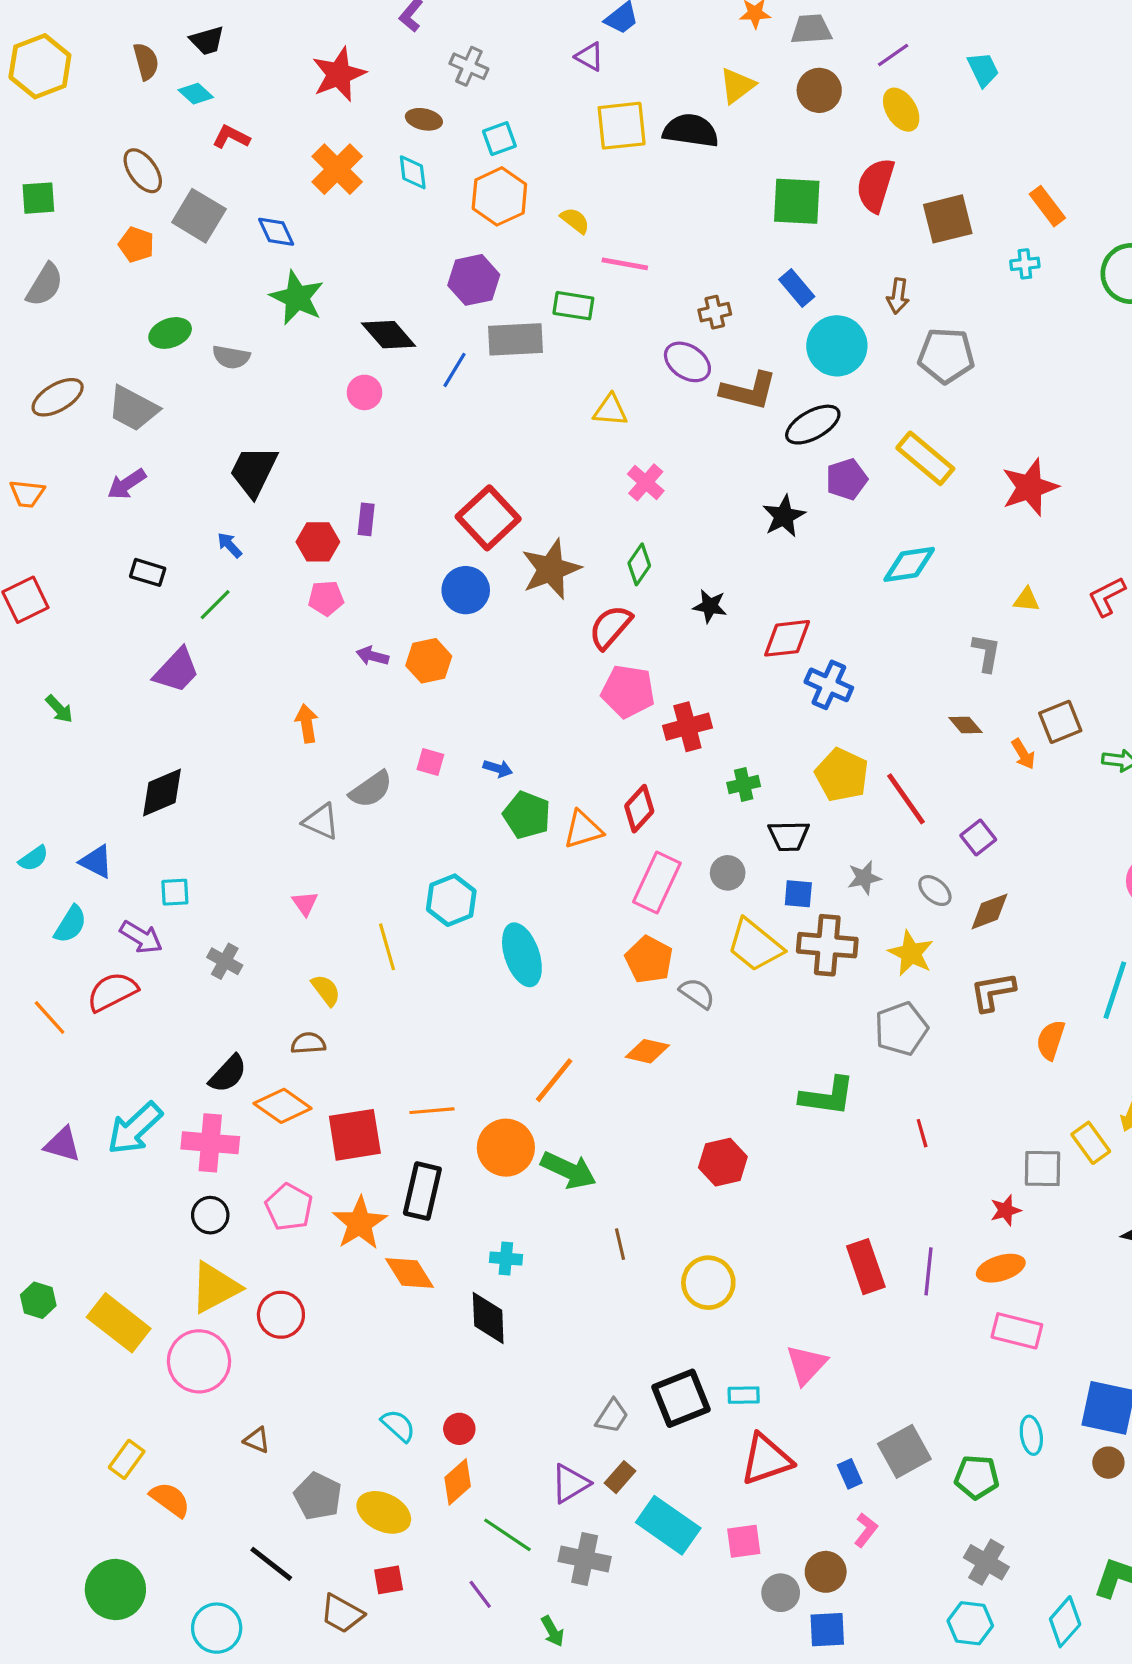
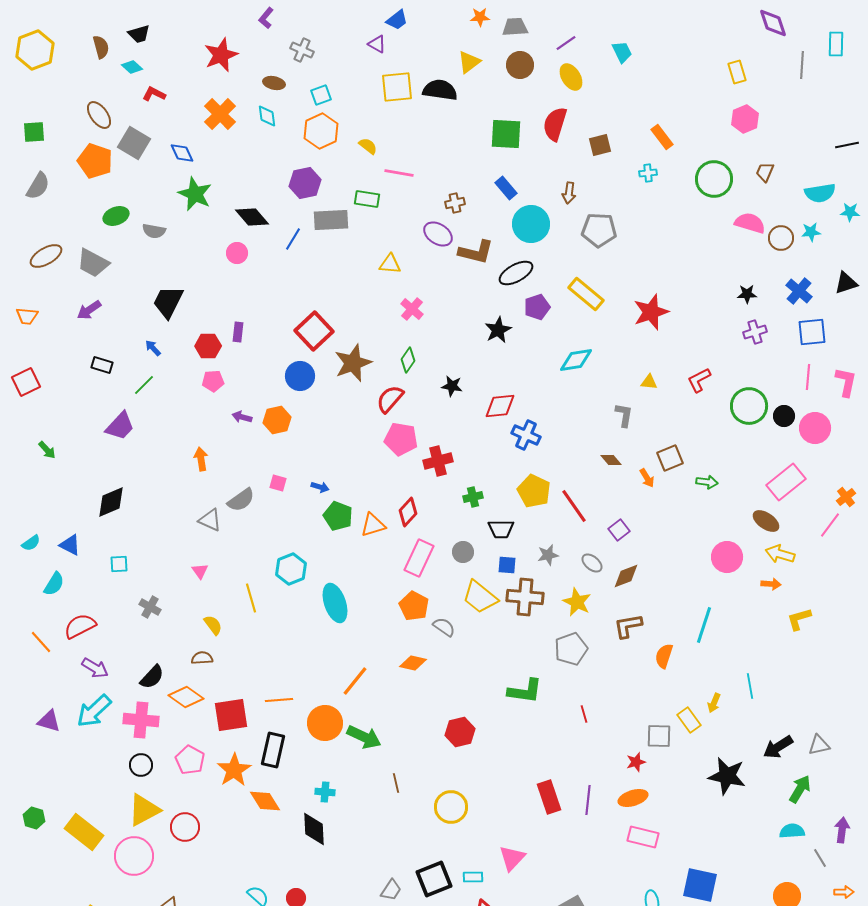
brown square: (948, 219) -> (600, 145), size x0.7
orange pentagon: (136, 245) -> (95, 161), size x1.6
purple arrow: (141, 937) -> (95, 668), moved

